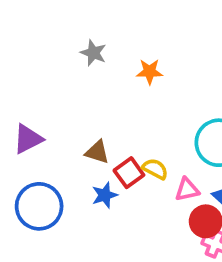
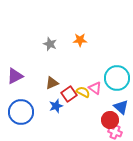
gray star: (93, 53) -> (50, 44), moved
brown triangle: (97, 152) -> (52, 83), turned -40
pink triangle: (187, 190) -> (95, 88), moved, turned 48

